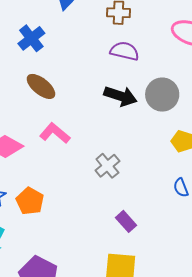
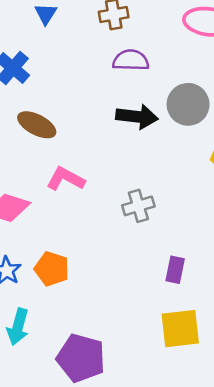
gray cross: (107, 166) -> (138, 206), turned 35
purple rectangle: (126, 221) -> (175, 270), turned 65

